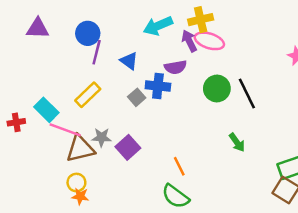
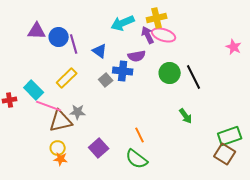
purple triangle: (38, 28) -> (37, 31), moved
blue circle: (88, 33) -> (59, 37), moved
purple line: (97, 52) -> (74, 44), turned -30
purple square: (128, 147) -> (99, 148), moved

